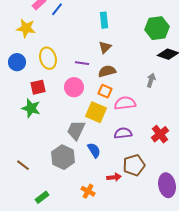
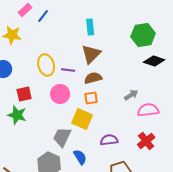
brown triangle: (105, 47) -> (91, 54), size x1.5
yellow ellipse: (48, 58) -> (46, 65), moved
gray arrow: (151, 80) -> (131, 95), moved, turned 40
orange square: (105, 91) -> (91, 98), turned -32
pink semicircle: (125, 103) -> (148, 110), moved

